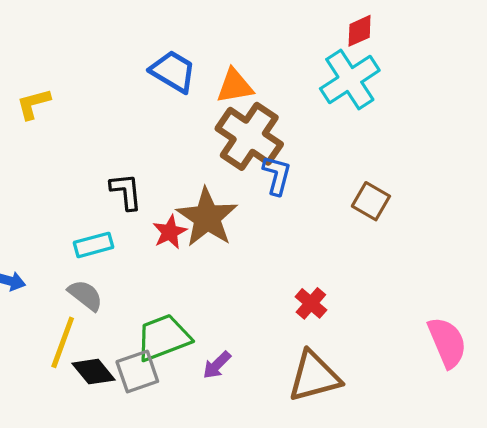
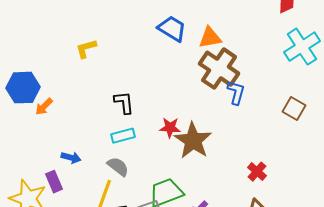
cyan cross: (350, 80) -> (302, 47), moved
black L-shape: (126, 191) -> (124, 103), moved
brown star: (207, 217) -> (193, 141), moved
red star: (170, 232) -> (170, 128), turned 30

